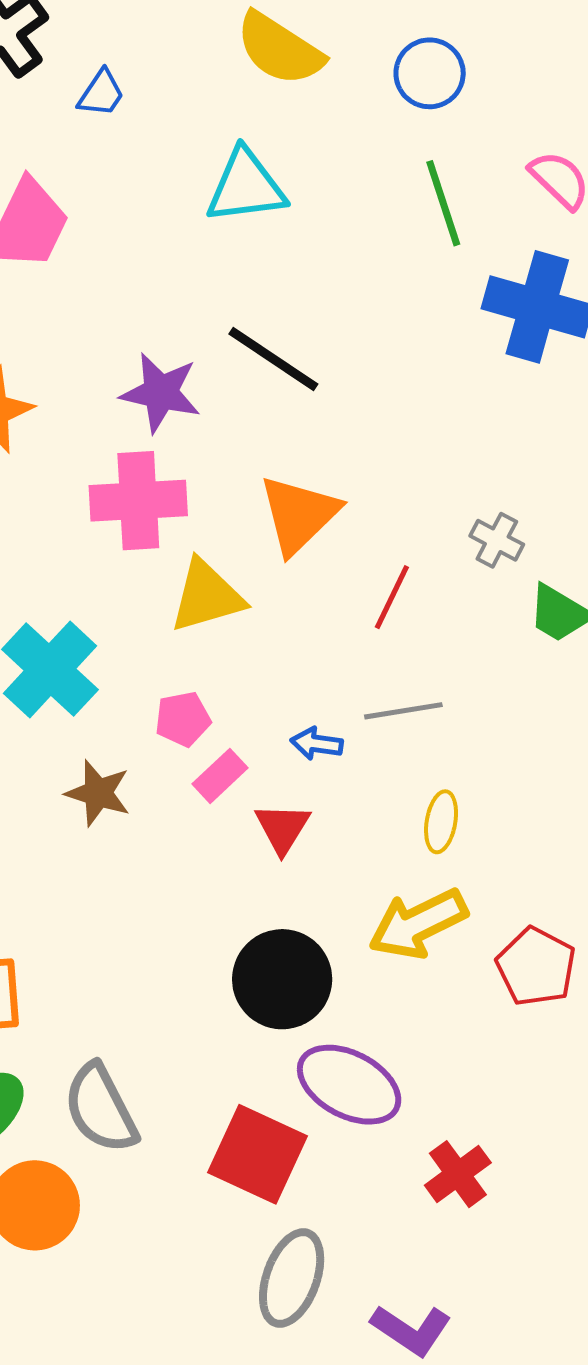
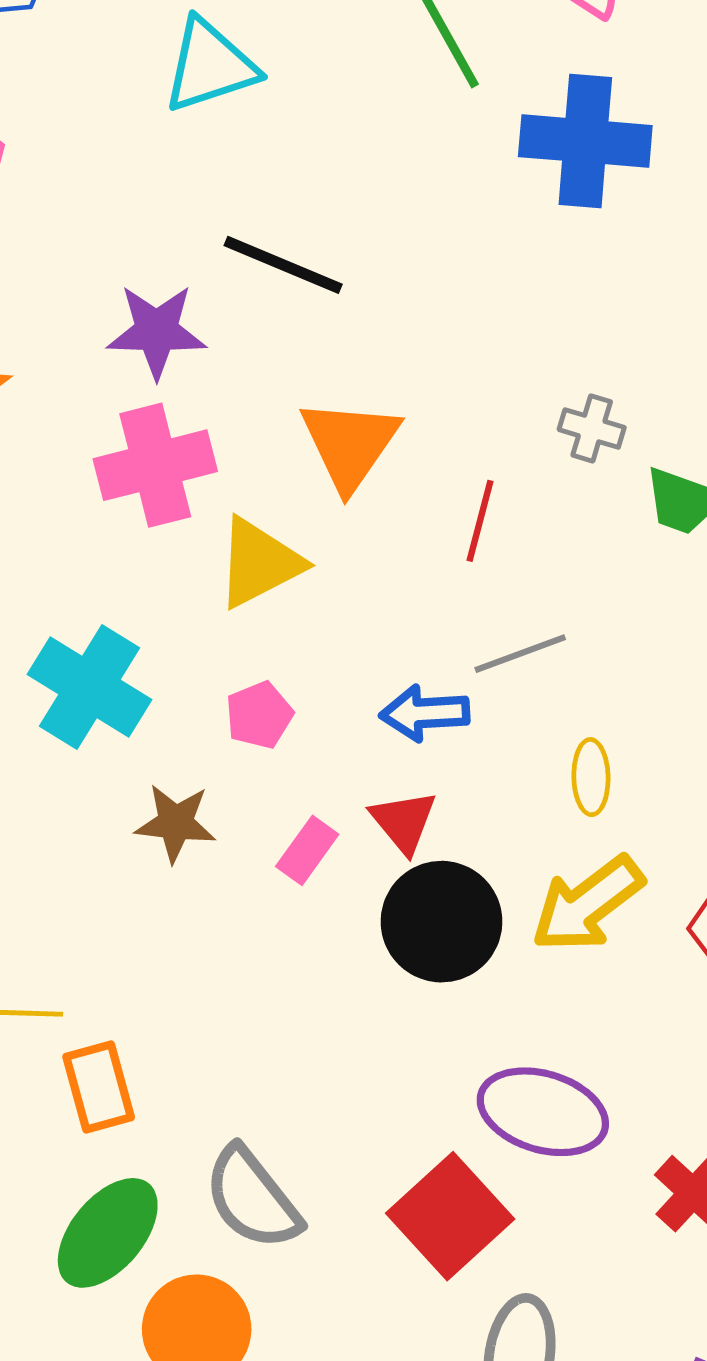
blue arrow: (317, 744) -> (425, 713), size x1.4
pink rectangle: (220, 776) -> (307, 850), moved
black circle: (282, 979) -> (441, 922), moved
red square: (258, 1154) -> (450, 1216), turned 34

